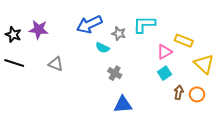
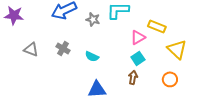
cyan semicircle: (103, 48) -> (92, 56), moved
gray cross: (115, 73) -> (63, 48), moved
brown arrow: (179, 92) -> (133, 77), moved

